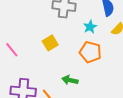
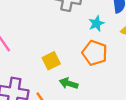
yellow square: (50, 43) -> (51, 61), moved

